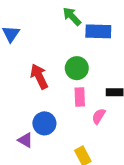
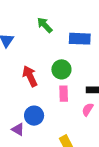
green arrow: (72, 16) -> (45, 25), moved
pink semicircle: (99, 116) -> (88, 109), moved

